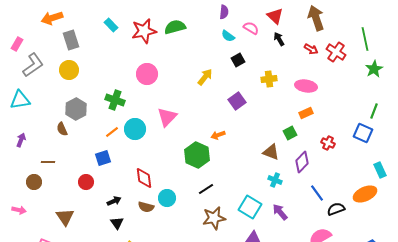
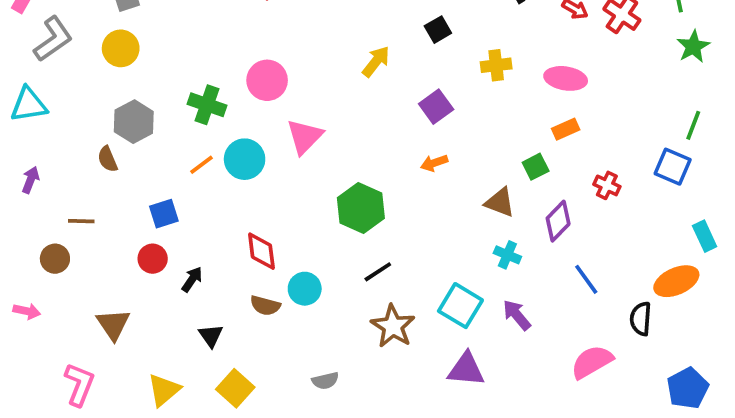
pink circle: (147, 74) -> (267, 80), moved
orange arrow: (218, 135) -> (434, 163), moved
blue square: (103, 158) -> (164, 214), moved
black arrow: (114, 201) -> (192, 279), moved, turned -32
black semicircle: (336, 209) -> (641, 319), moved, turned -66
brown star: (214, 218) -> (393, 326), turned -30

